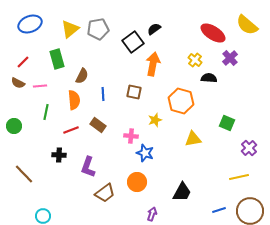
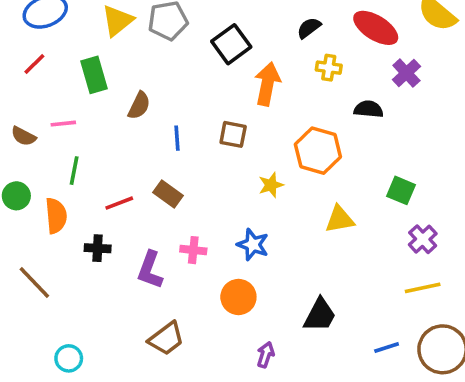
black semicircle: (154, 29) -> (309, 28), moved
yellow cross: (195, 60) -> (329, 68), moved, turned -32
red line: (23, 62) -> (34, 64), moved
brown semicircle: (18, 83) -> (24, 136), moved
orange semicircle: (74, 100) -> (56, 216), moved
pink cross: (131, 136) -> (193, 250), moved
purple cross: (249, 148) -> (423, 239), moved
brown trapezoid: (105, 193) -> (166, 339), moved

